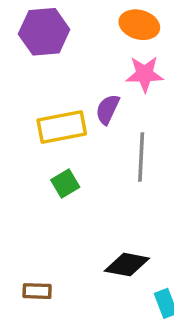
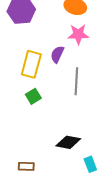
yellow rectangle: (62, 127) -> (31, 64), turned -64
brown rectangle: (37, 291) -> (26, 166), moved

